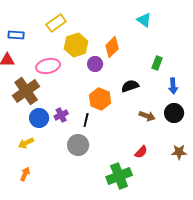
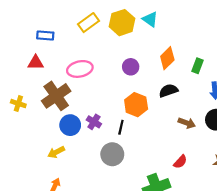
cyan triangle: (144, 20) -> (150, 19), moved
yellow hexagon: (76, 45) -> (122, 23), moved
orange diamond: (112, 47) -> (167, 58), moved
purple cross: (61, 115) -> (94, 122), turned -32

